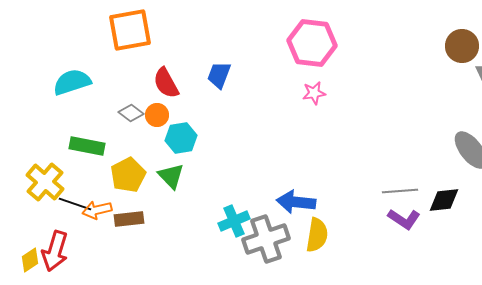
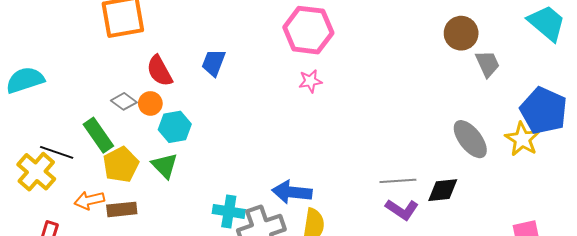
cyan semicircle: (72, 82) -> (25, 80), moved
green rectangle: (87, 146) -> (98, 135), moved, turned 44
black line: (75, 204) -> (57, 152), moved
cyan cross: (234, 221) -> (229, 211), turned 32

